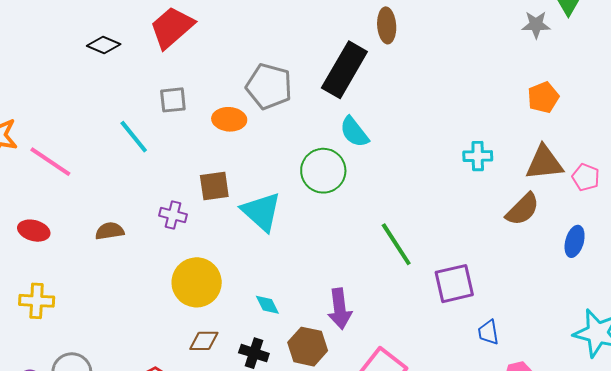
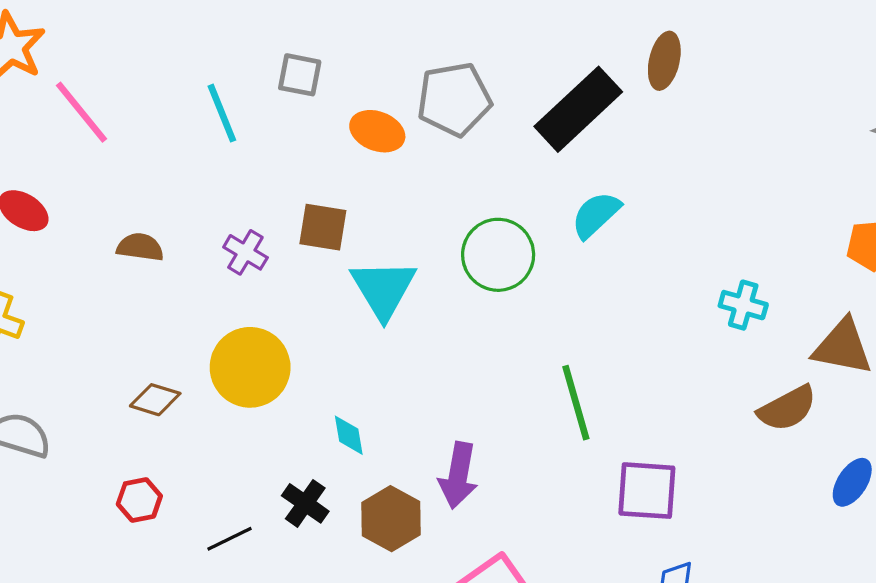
gray pentagon: (269, 86) -> (454, 99), turned 30
cyan semicircle: (354, 132) -> (596, 215), moved, turned 68
brown diamond: (204, 341) -> (155, 400), moved

